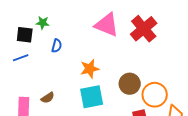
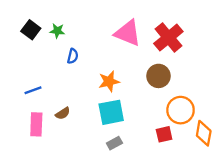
black square: (25, 35) -> (31, 30), moved, turned 30
blue line: (21, 58) -> (33, 90), moved
brown circle: (130, 84) -> (159, 76), moved

